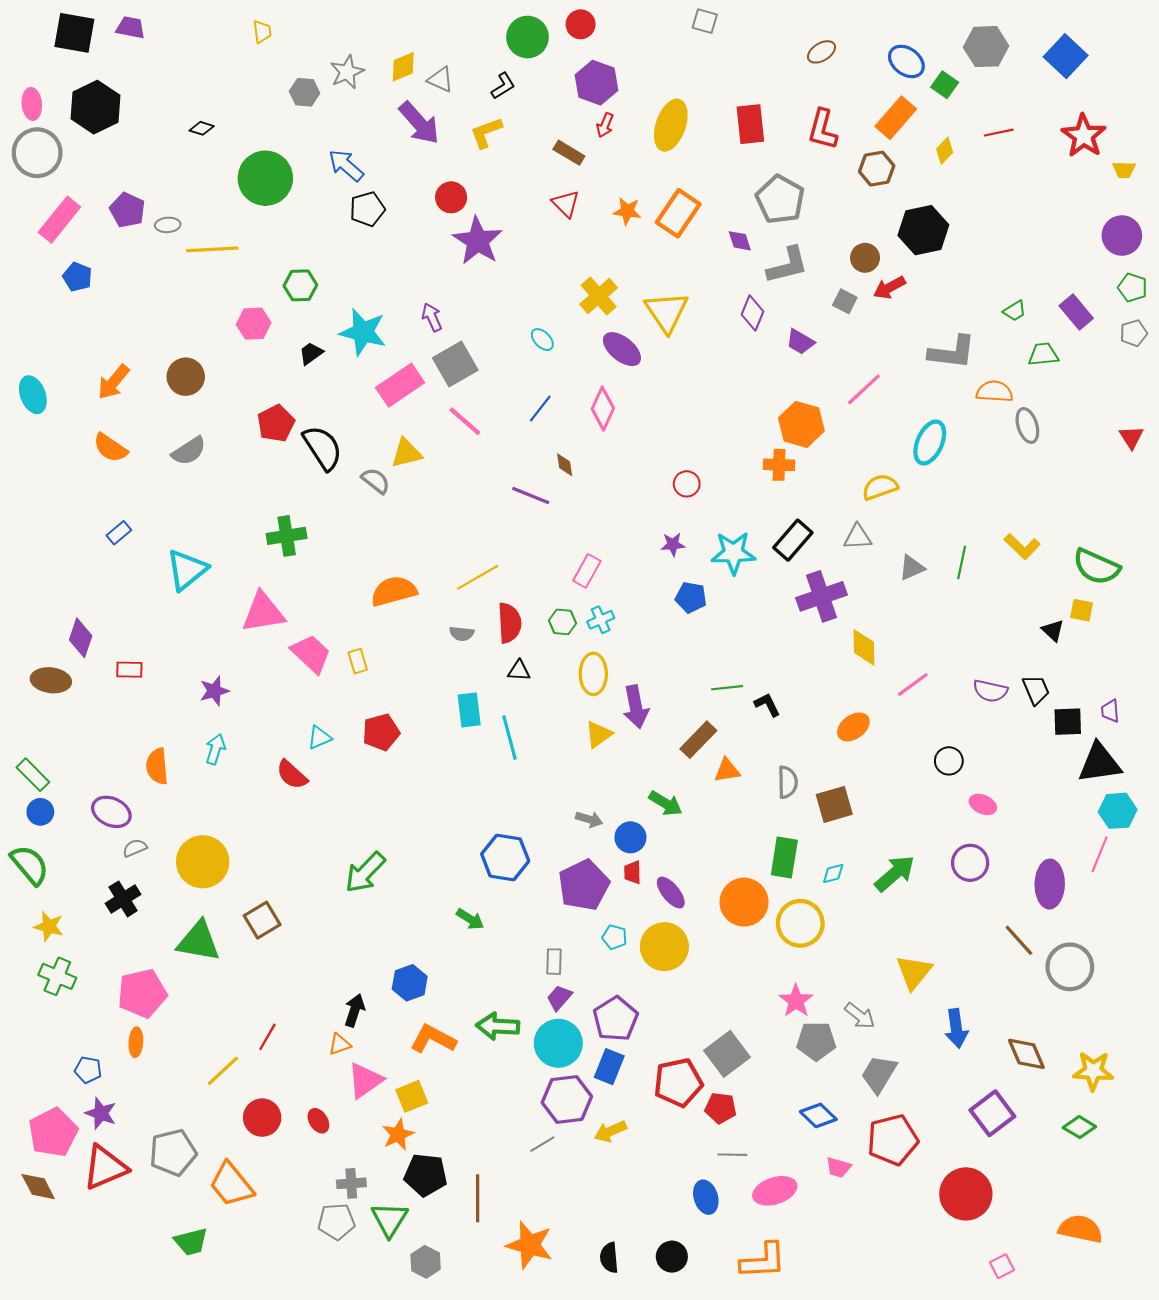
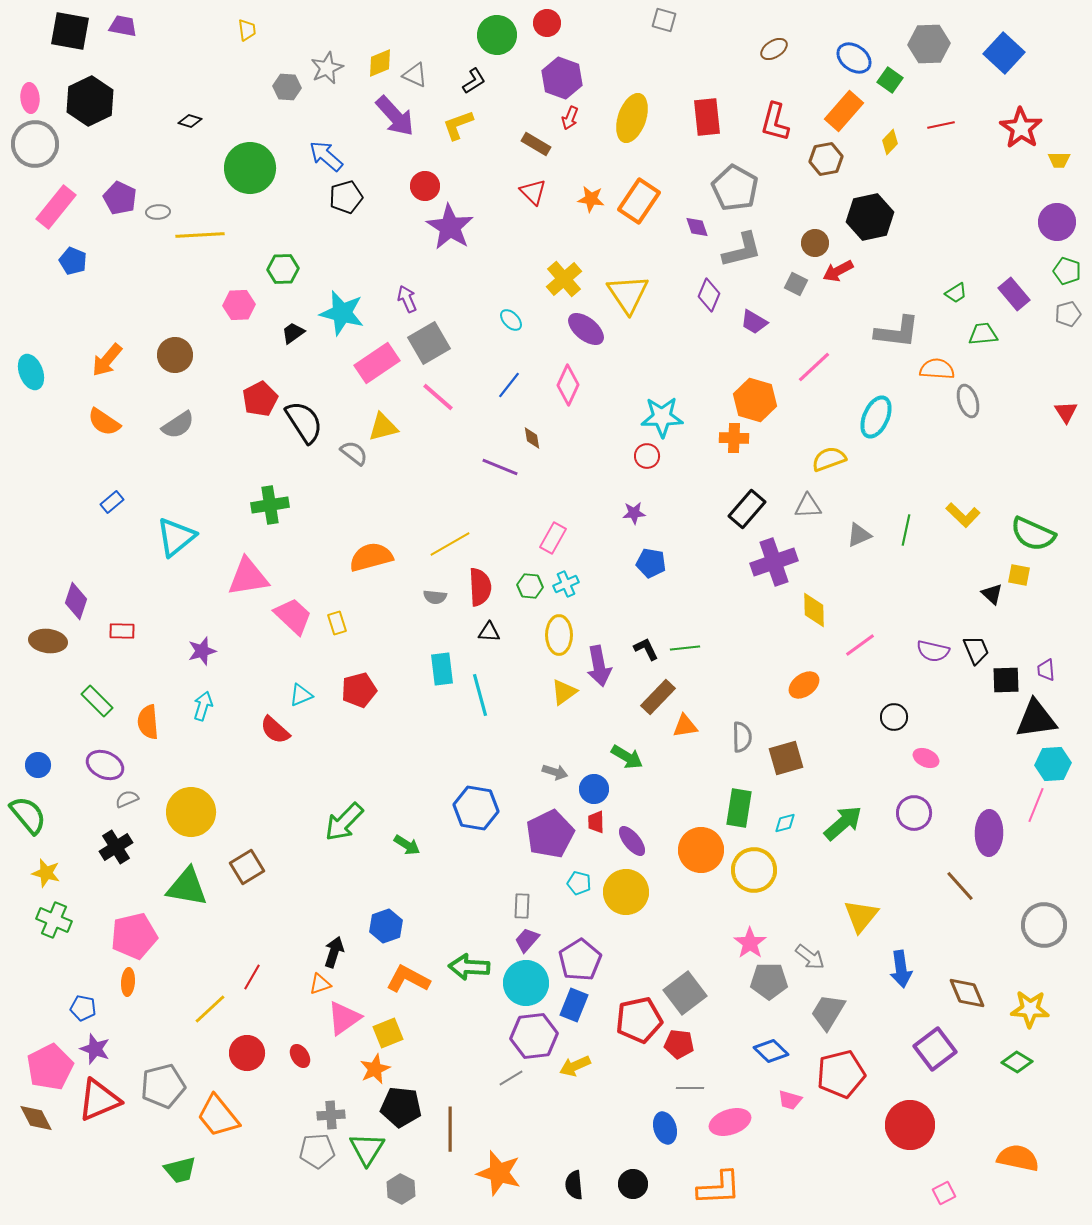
cyan star: (733, 553) -> (662, 417), moved
black L-shape: (767, 705) -> (646, 649), moved
green rectangle: (33, 775) -> (97, 701), moved
green arrow: (470, 919) -> (407, 845), moved
gray circle: (1070, 967) -> (1044, 925), moved

